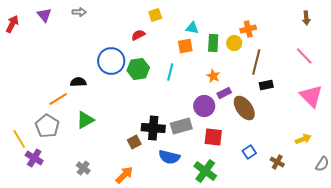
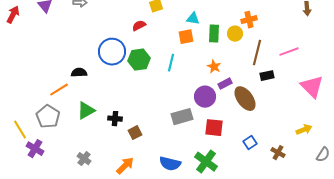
pink line: (304, 56) -> (289, 52), moved, turned -66
black cross: (153, 128) -> (115, 119), moved, size x0.6
blue semicircle: (169, 157) -> (170, 164), moved

